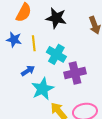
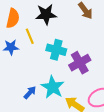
yellow line: (34, 43) -> (30, 36), moved
blue arrow: (28, 71) -> (30, 93), moved

